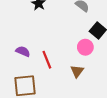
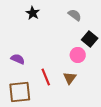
red line: (47, 60) -> (46, 77), moved

